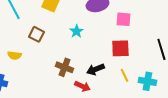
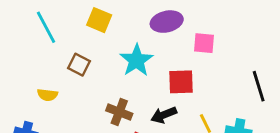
cyan star: (76, 31) -> (136, 60), size x1.6
red square: (120, 48) -> (181, 82), moved

